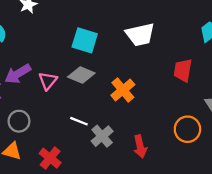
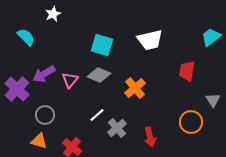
white line: (79, 121) -> (97, 115), turned -63

